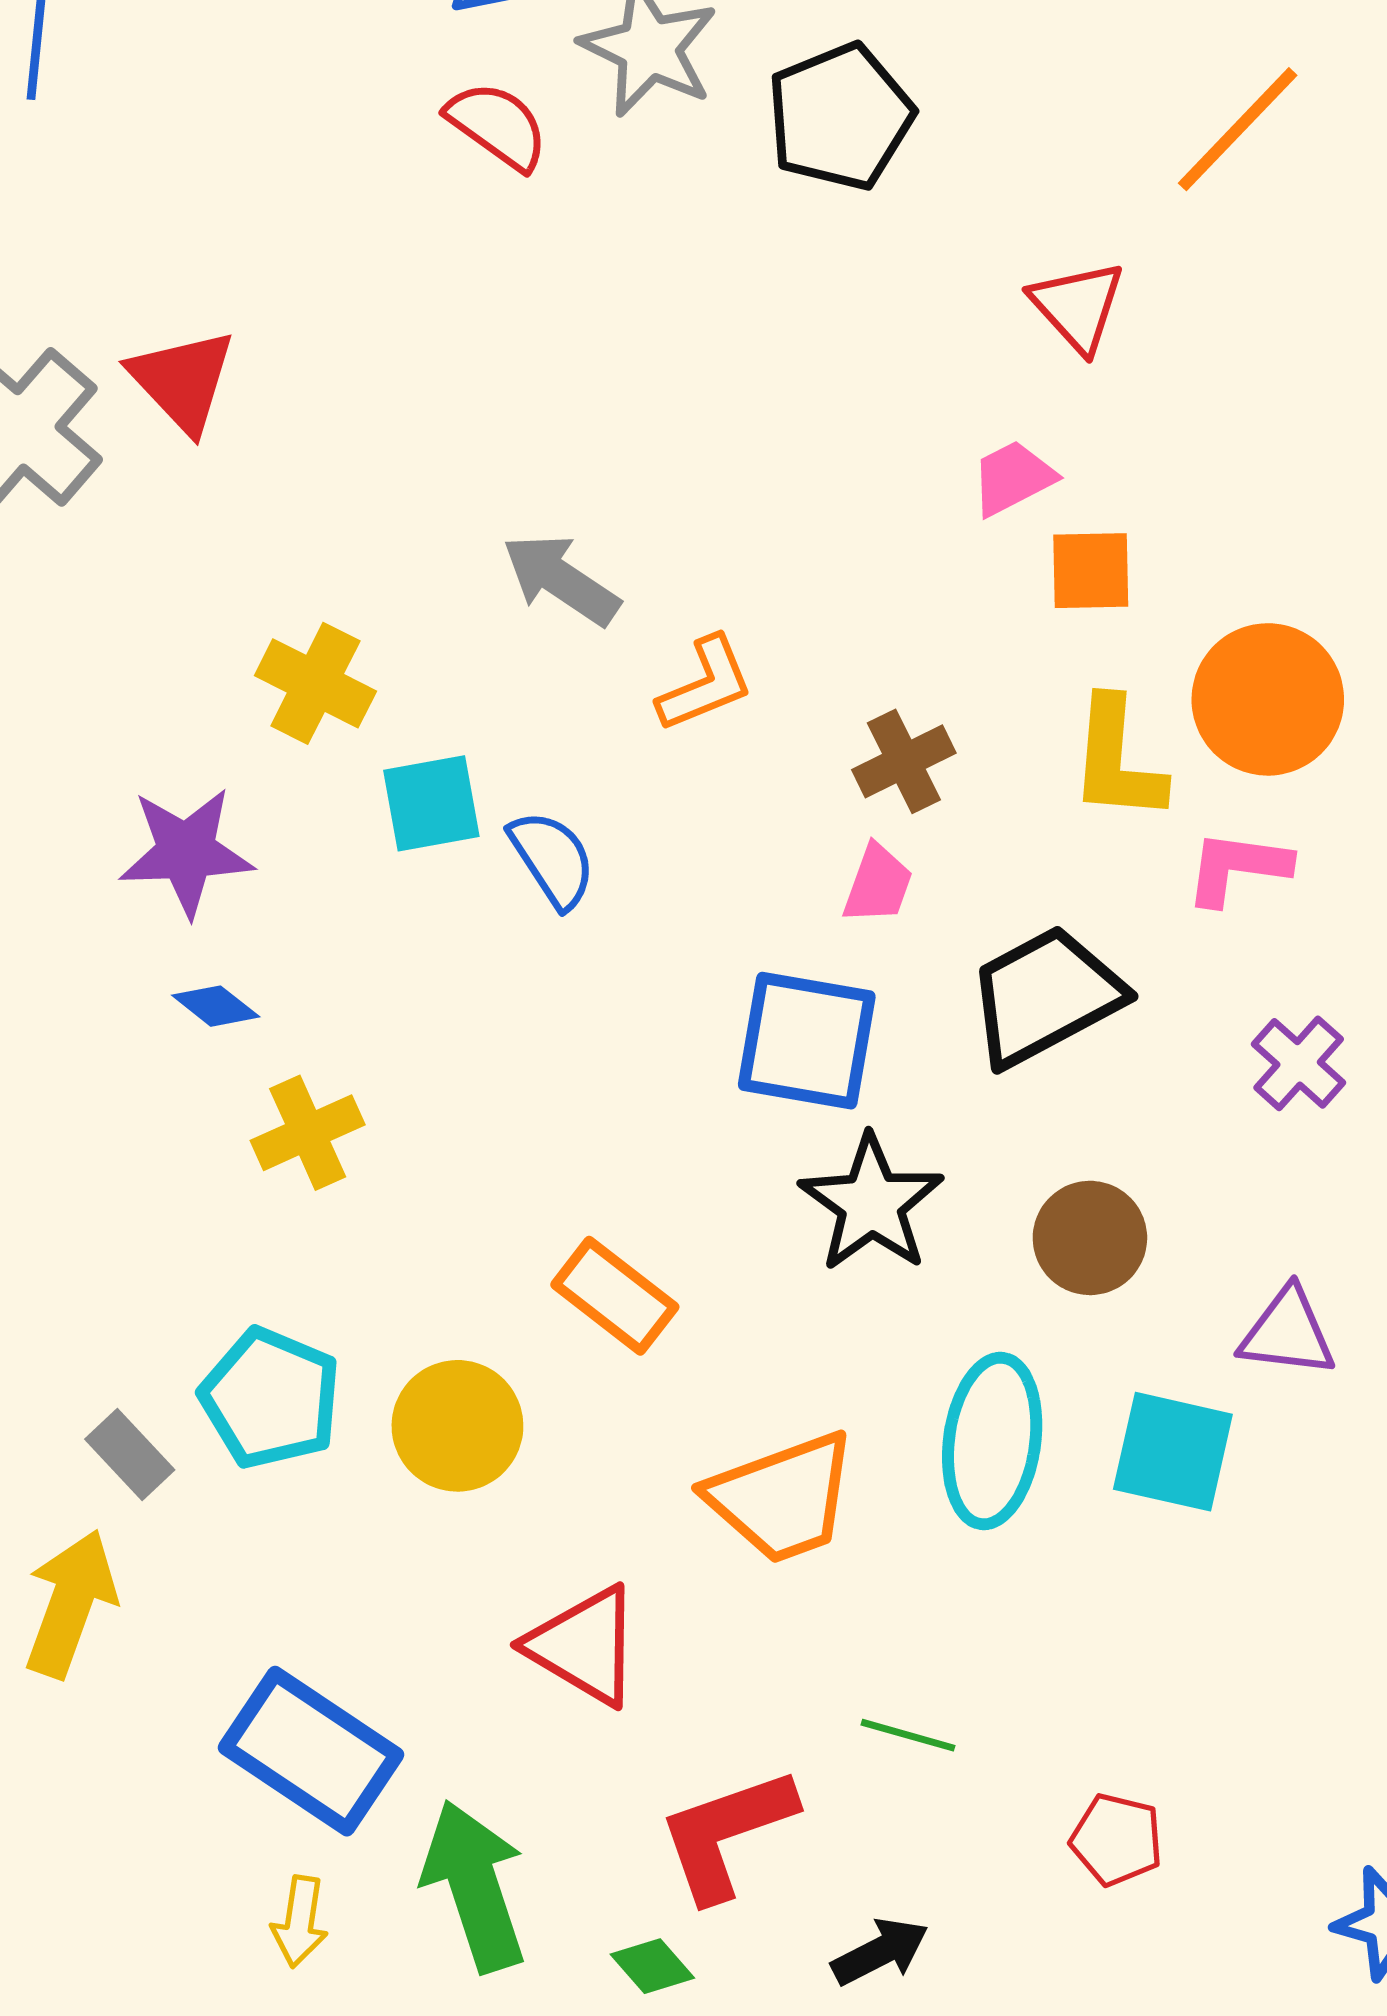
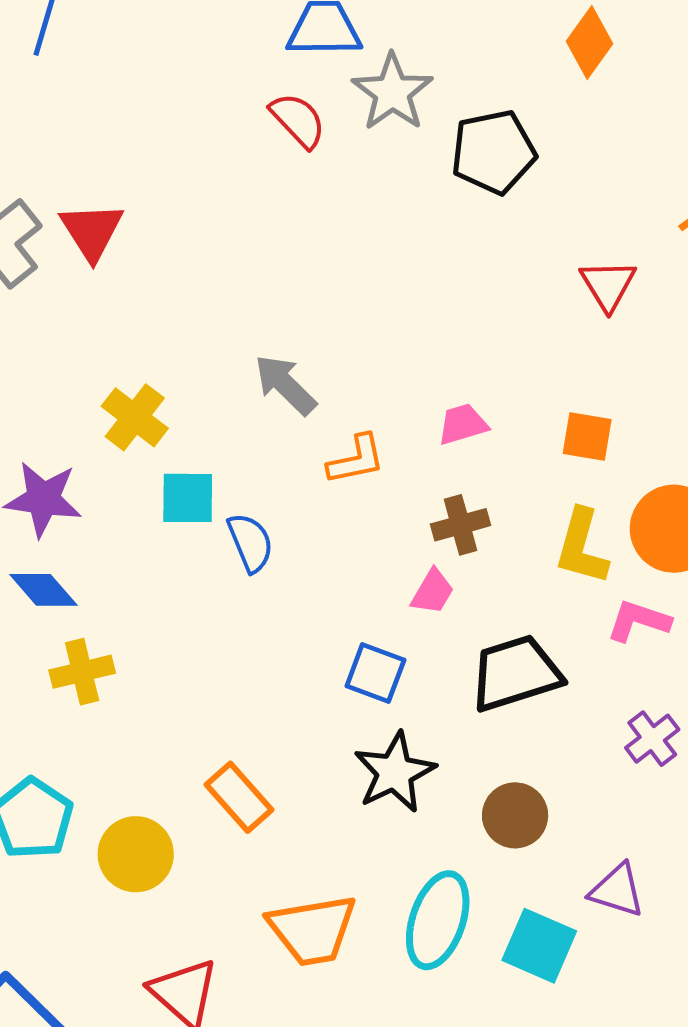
pink trapezoid: (1013, 478) -> (463, 424), moved
blue diamond: (216, 1006) -> (43, 590), size x1.4
blue square: (807, 1041) -> (375, 673), size x0.7

